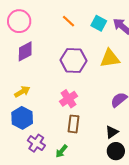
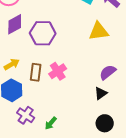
purple hexagon: (74, 60) -> (43, 33), moved
brown rectangle: (74, 124) -> (36, 72), moved
black triangle: (112, 132) -> (101, 93), moved

